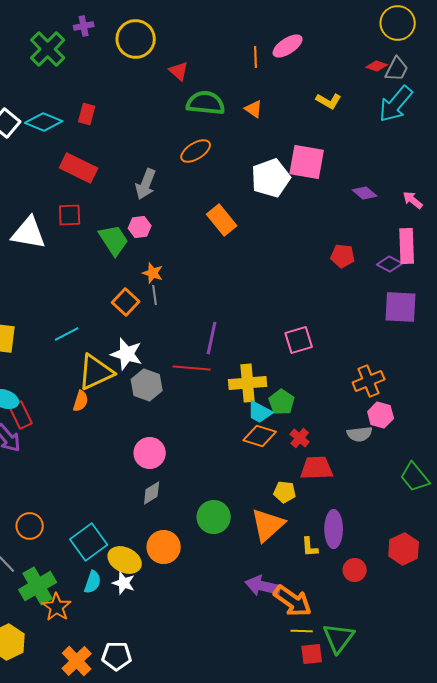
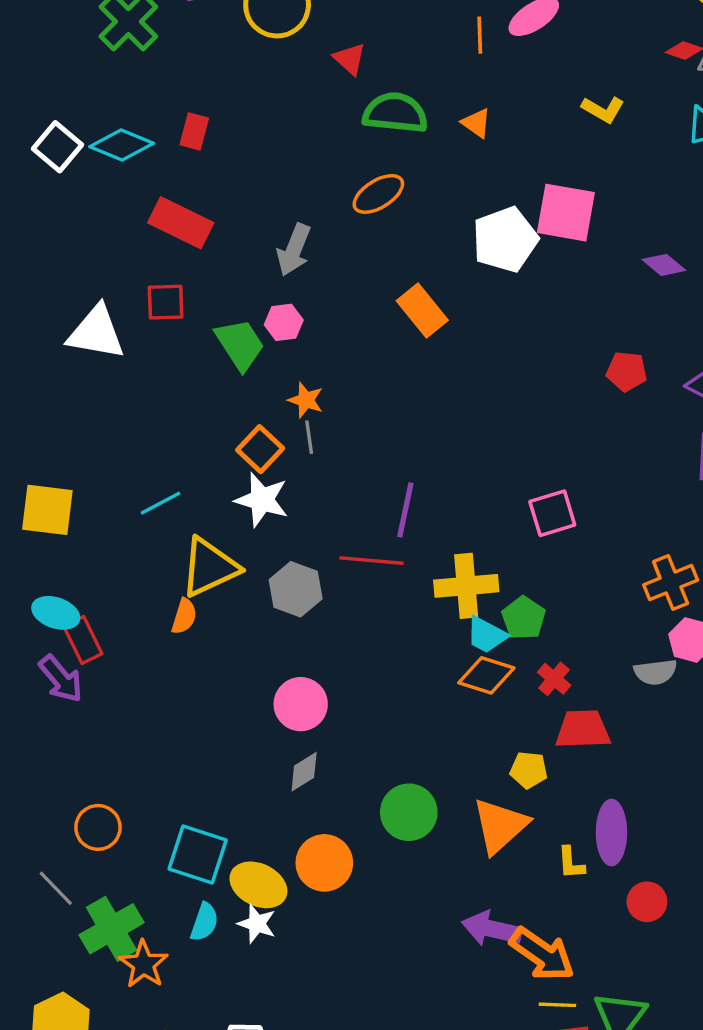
white star: (127, 354) -> (262, 500), moved
cyan square: (89, 542) -> (198, 854), turned -36

